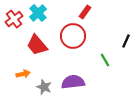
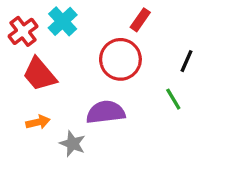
black line: (126, 41) -> (187, 61), moved
red trapezoid: (37, 45) -> (40, 74), moved
purple semicircle: (73, 82) -> (106, 112), moved

